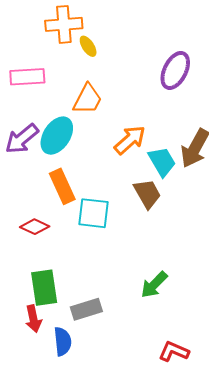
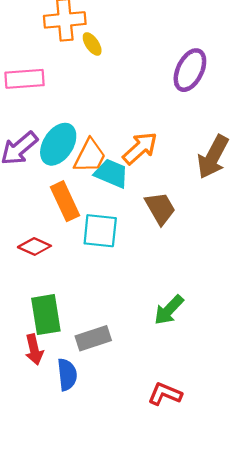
orange trapezoid: (88, 99) -> (90, 156), moved
cyan trapezoid: (162, 162) -> (111, 173), moved, turned -36
red L-shape: (174, 352) -> (165, 394), moved

